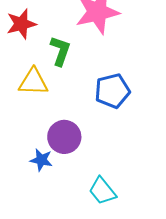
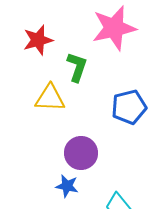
blue star: (41, 160) -> (67, 186), moved

